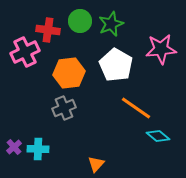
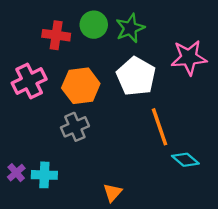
pink cross: (25, 52) -> (29, 81), moved
orange line: (136, 108) -> (159, 127), turned 36

